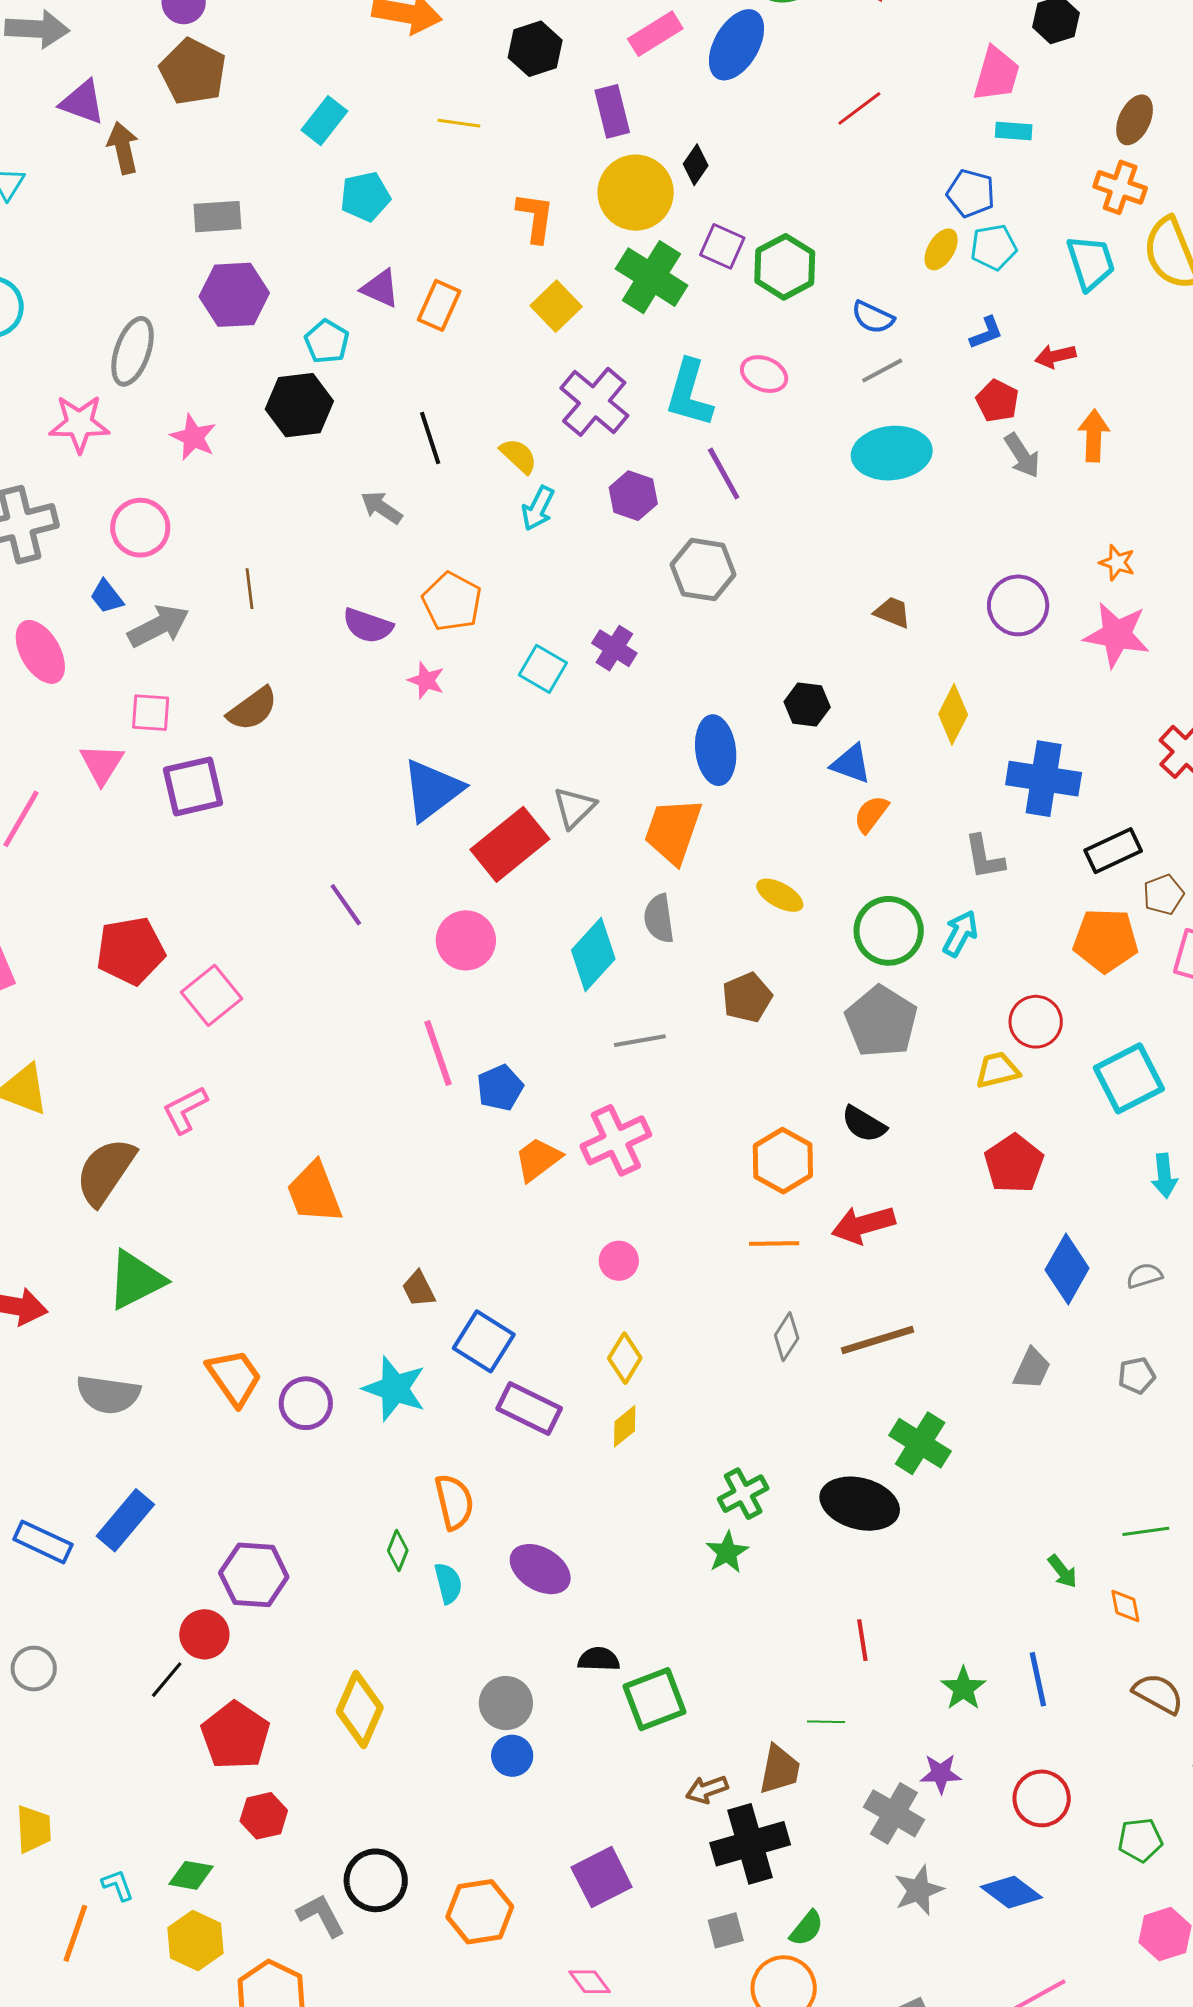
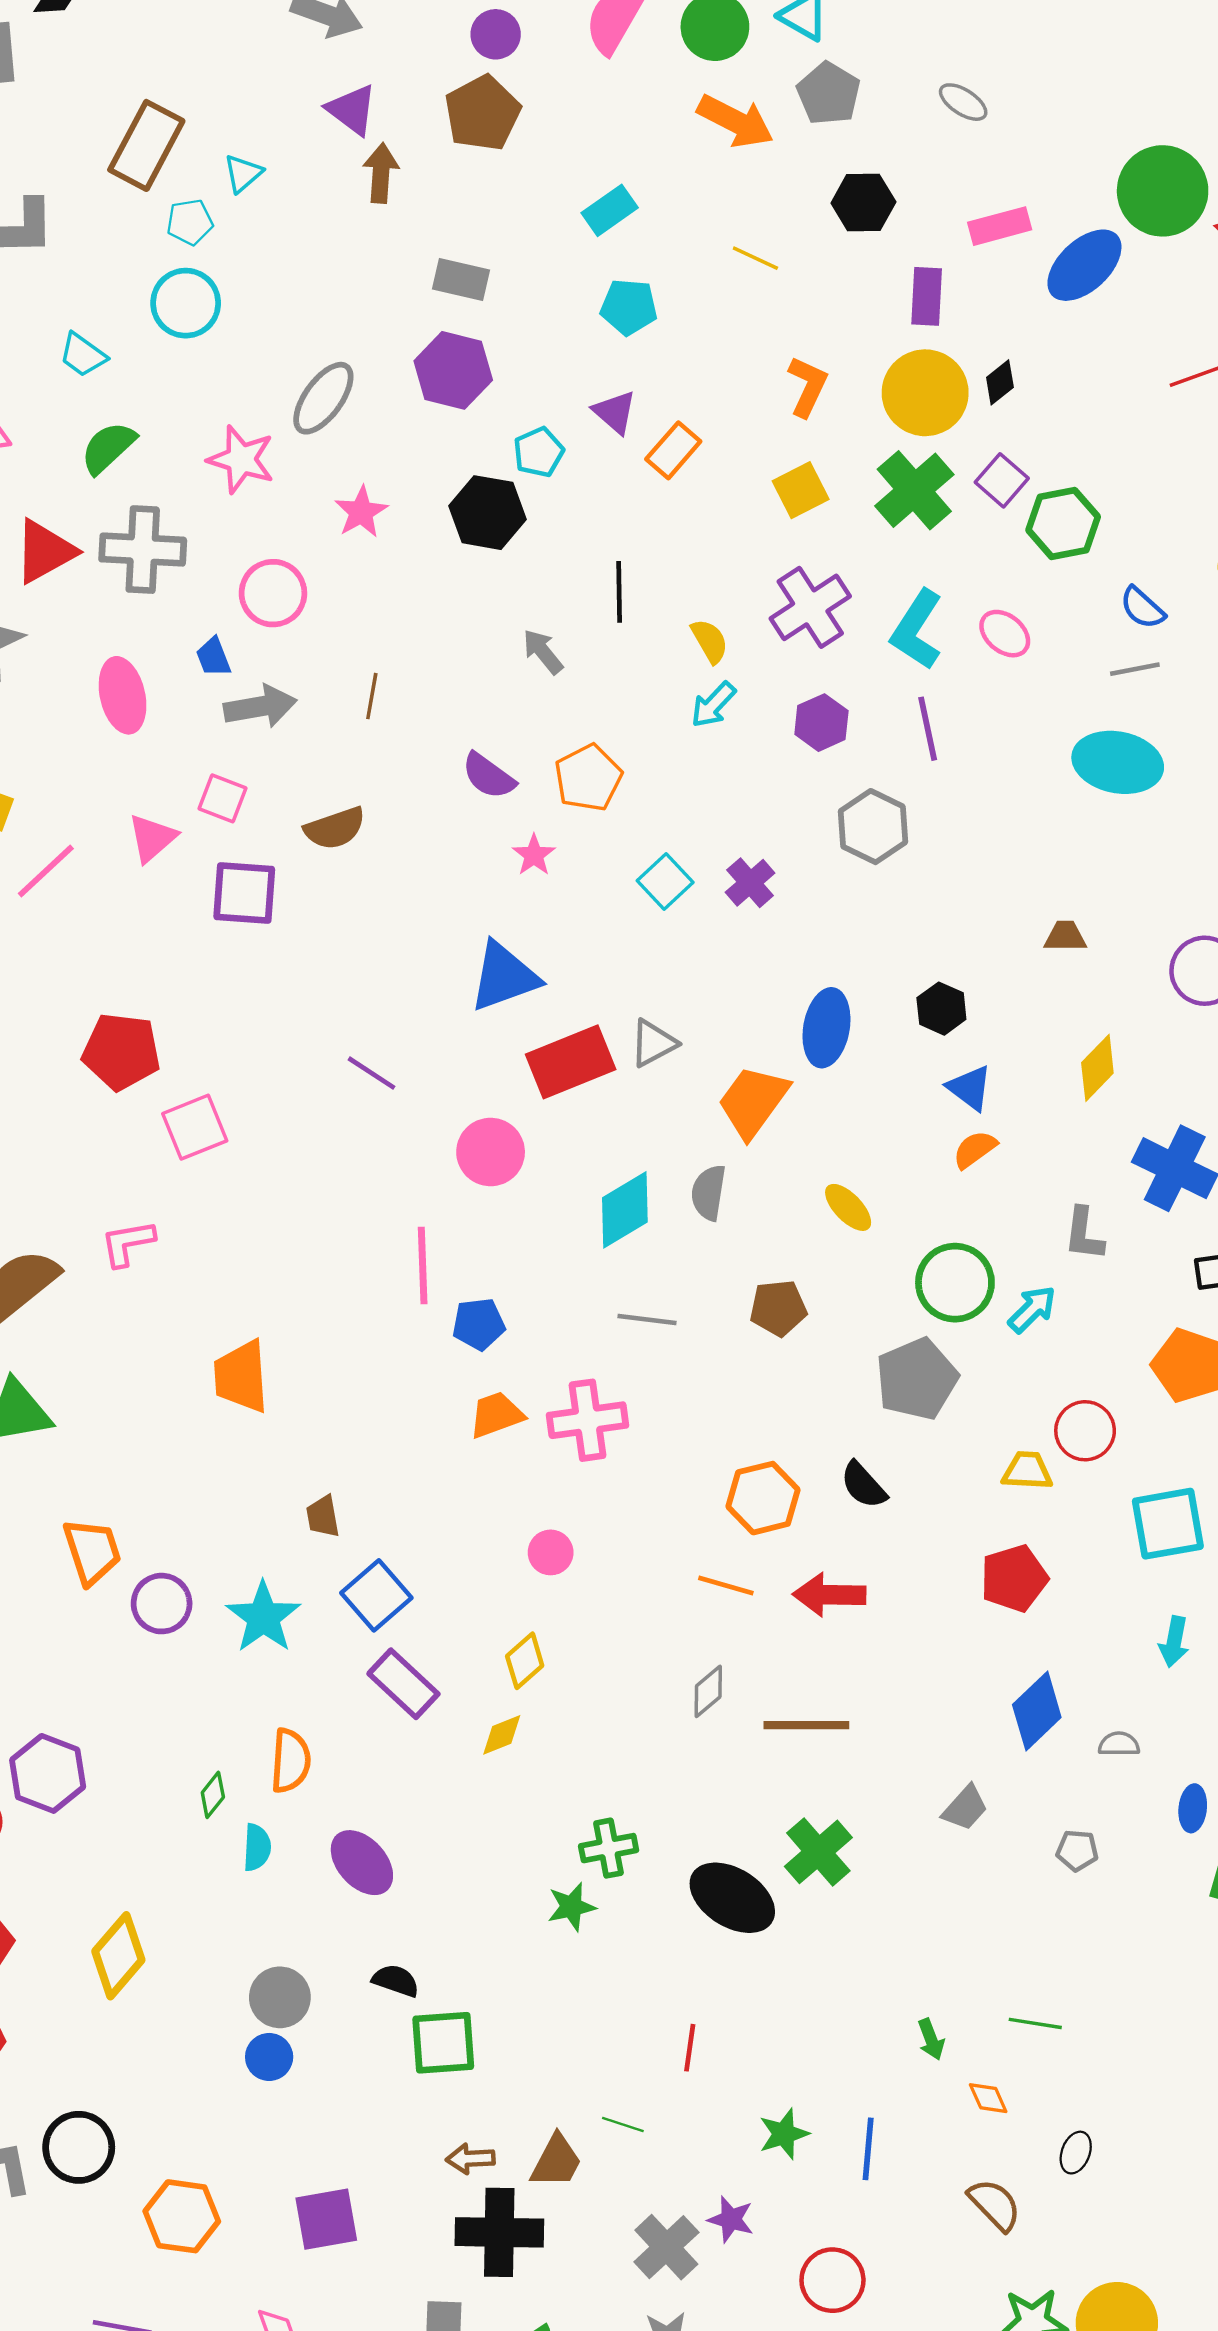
brown trapezoid: (892, 612) -> (1065, 936), turned -39
purple line: (346, 905) -> (372, 1073), turned -39
orange diamond: (1125, 1606) -> (988, 2098), turned -30

